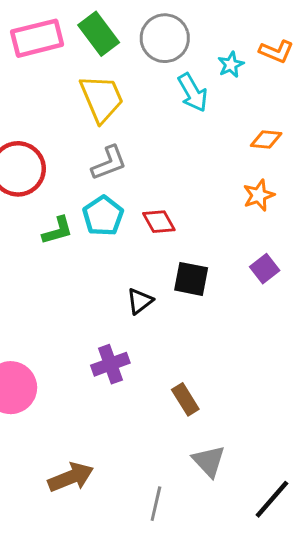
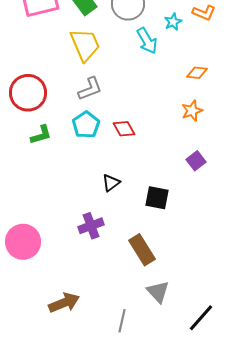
green L-shape: (58, 231) -> (41, 135), moved
black square: (191, 279) -> (157, 198), moved
brown rectangle: (185, 399) -> (142, 250), size x1.4

